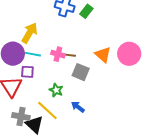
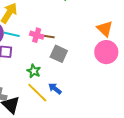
pink circle: (129, 54) -> (106, 52), moved
orange triangle: (103, 55) -> (105, 29), moved
yellow line: (47, 111) -> (37, 93), moved

